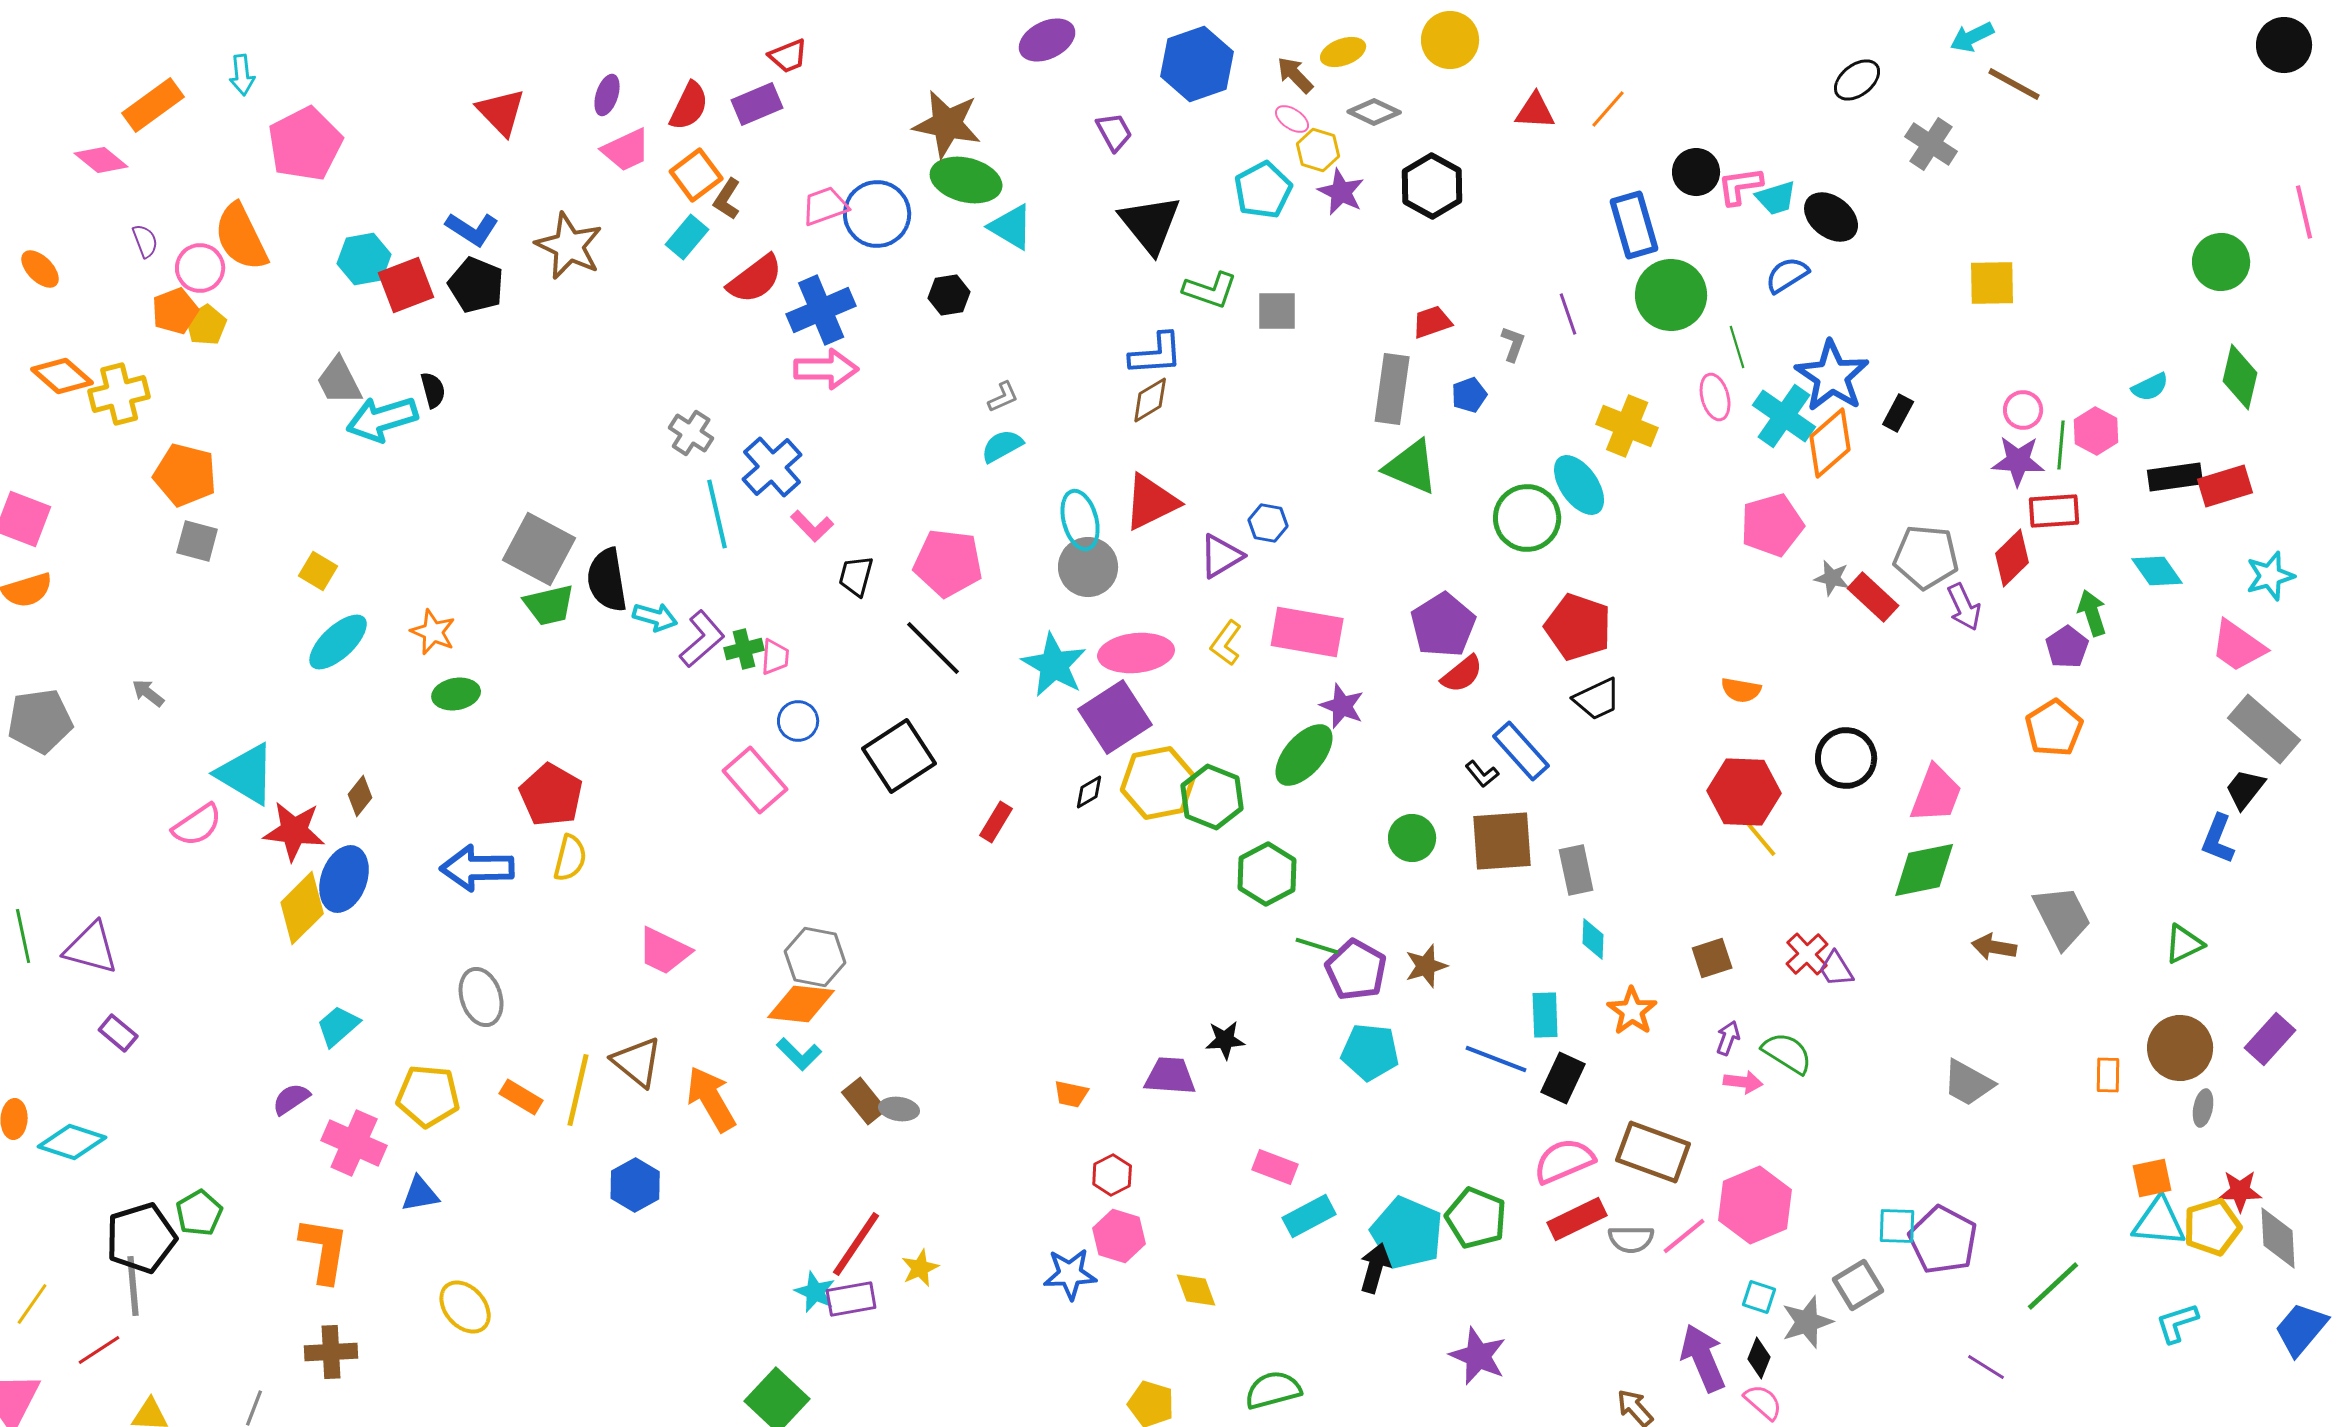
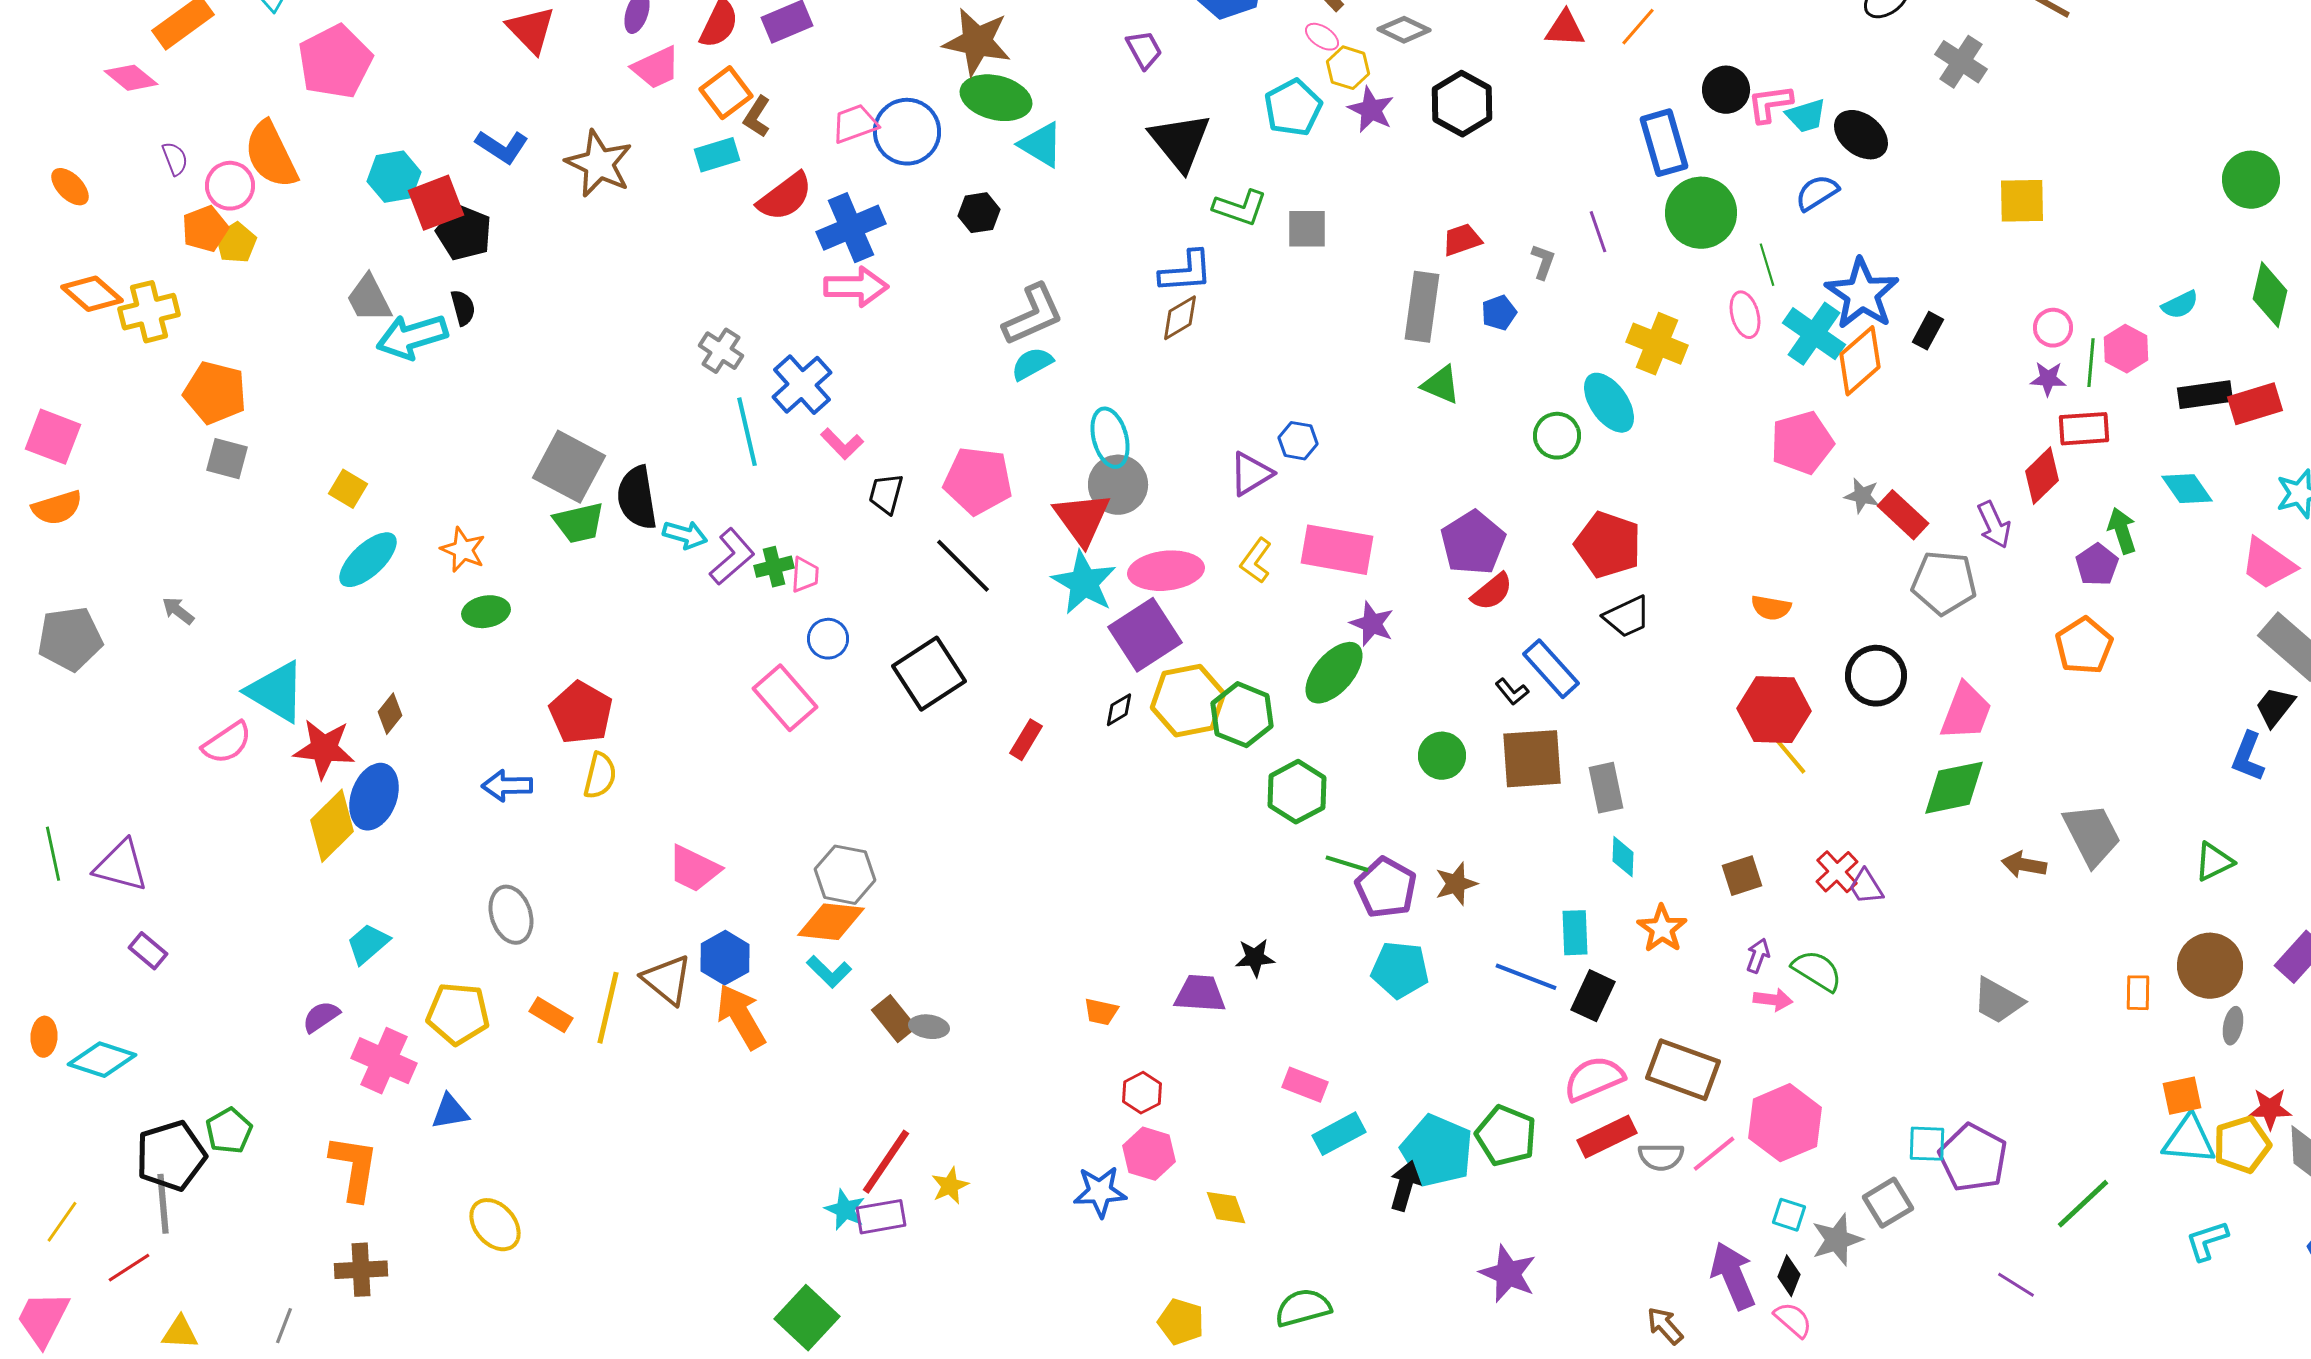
cyan rectangle: (687, 237) -> (717, 155), turned 33
black pentagon: (476, 285) -> (464, 233), moved
gray L-shape: (1003, 397) -> (1033, 315), size x2.0
purple star: (2018, 461) -> (2048, 379), size x0.7
green triangle: (1411, 467) -> (1441, 385), size x0.7
red triangle: (1151, 502) -> (1082, 519), moved, turned -40
green circle: (1527, 518) -> (1557, 436), size x0.7
gray pentagon: (1926, 557) -> (1944, 583), moved
blue arrow: (477, 868) -> (507, 786), size x0.7
blue hexagon: (635, 1185) -> (725, 958), moved

